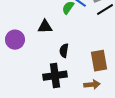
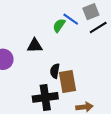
brown rectangle: (99, 61) -> (68, 82), moved

